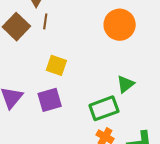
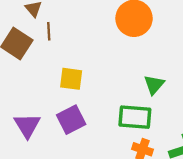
green rectangle: (104, 108) -> (135, 117), turned 36

